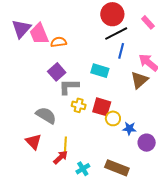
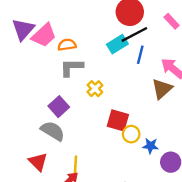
pink trapezoid: (39, 34) -> (44, 35), turned -110
cyan rectangle: (100, 71) -> (117, 44), moved, turned -48
purple square: (57, 72) -> (59, 107), moved
gray L-shape: (69, 87) -> (71, 67), moved
yellow cross: (79, 105) -> (95, 89), moved, turned 32

